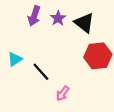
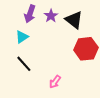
cyan triangle: (15, 59) -> (22, 37), moved
black line: (41, 72) -> (24, 64), moved

